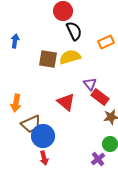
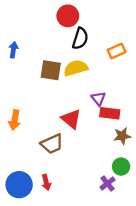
black semicircle: (74, 31) -> (80, 39), turned 42
red rectangle: (100, 97) -> (110, 113), turned -30
brown trapezoid: (31, 124) -> (52, 144), moved
blue circle: (43, 136) -> (19, 185), moved

